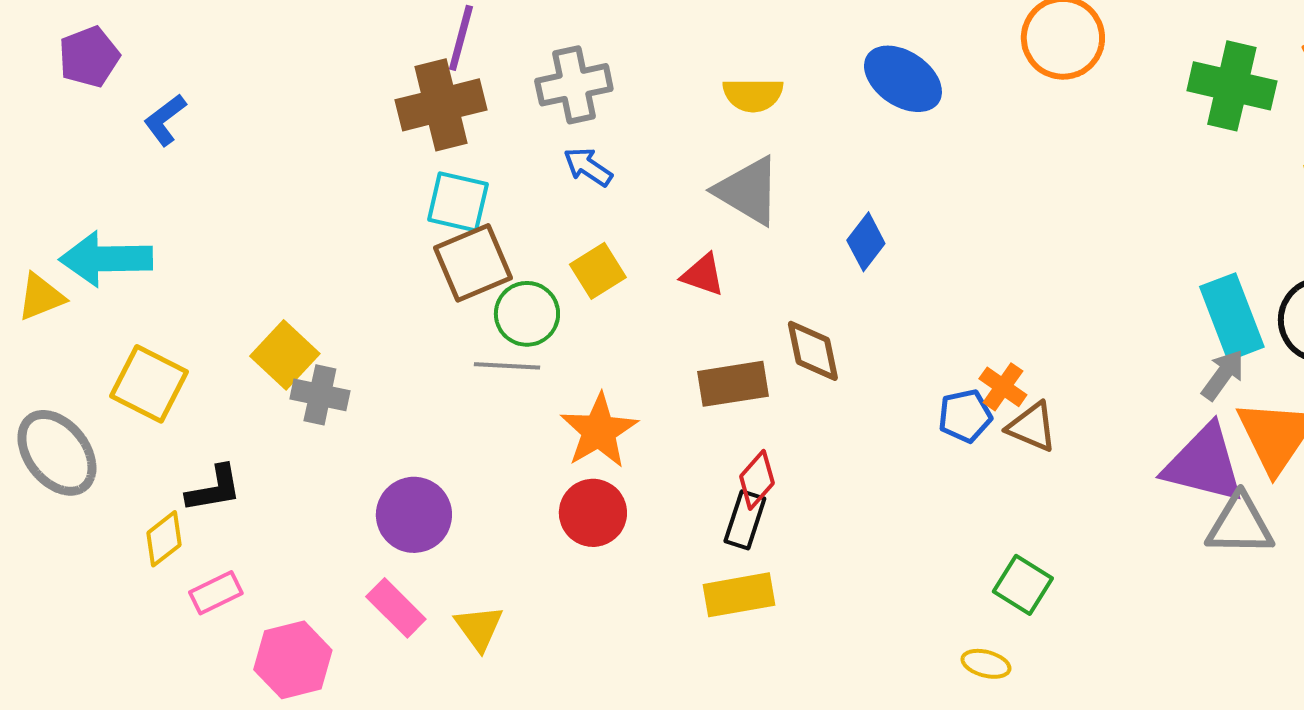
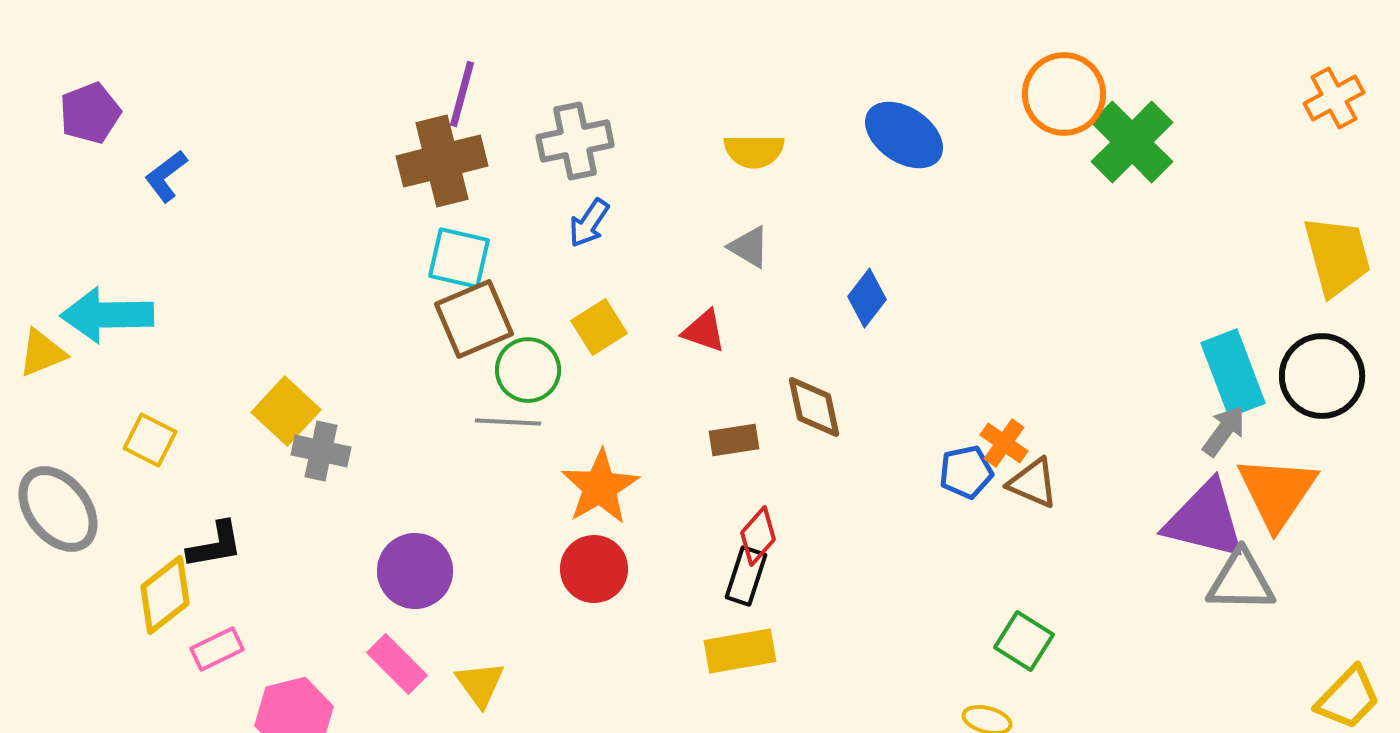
green cross: (1232, 86) -> (1132, 142), moved, turned 32
blue arrow: (588, 167) -> (589, 223), turned -90
gray triangle: (748, 191) -> (749, 247), size x0.6
yellow square: (149, 384) -> (150, 440), size x0.7
brown rectangle: (733, 384) -> (734, 440), size x0.7
yellow diamond: (164, 539) -> (165, 595), size x1.4

